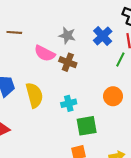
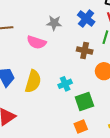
brown cross: (68, 62) -> (85, 51), moved
yellow semicircle: (34, 95) -> (33, 81), turned 40

